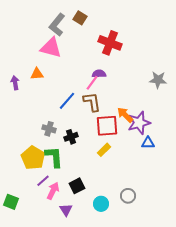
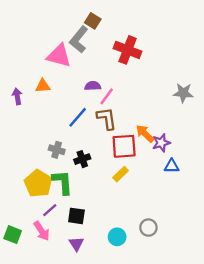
gray L-shape: (57, 25) -> (79, 39), moved
purple semicircle: (99, 74) -> (93, 86), moved
purple star: (139, 123) -> (161, 143), size x0.7
black square: (77, 186) -> (76, 216), moved, turned 35
pink arrow: (53, 191) -> (42, 231), moved, turned 120

